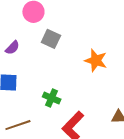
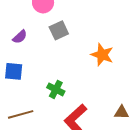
gray square: (51, 39) -> (59, 30), turned 36

